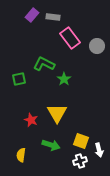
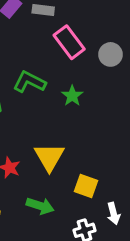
green star: (64, 79) -> (72, 96), moved
yellow square: (81, 141) -> (86, 186), moved

